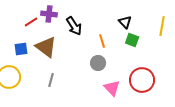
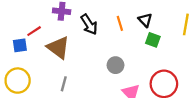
red line: (31, 22) -> (34, 31), moved
orange line: (102, 41) -> (120, 23), moved
blue square: (21, 49) -> (20, 45), moved

